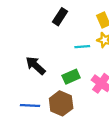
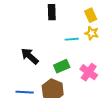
black rectangle: (60, 17) -> (52, 12), turned -35

